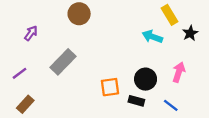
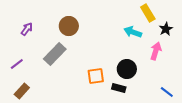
brown circle: (79, 14) -> (69, 26), moved
pink arrow: (179, 72) -> (156, 51), moved
blue line: (171, 105) -> (167, 92), moved

